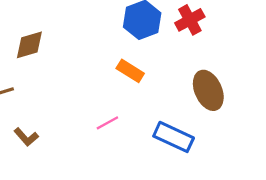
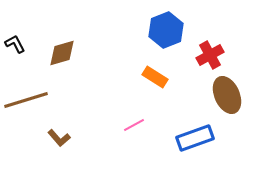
red cross: (190, 20) -> (210, 55), moved
blue rectangle: (174, 137) -> (195, 138), turned -45

